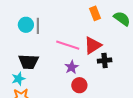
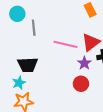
cyan circle: (26, 25) -> (17, 14), moved
purple star: (72, 67) -> (84, 63), moved

